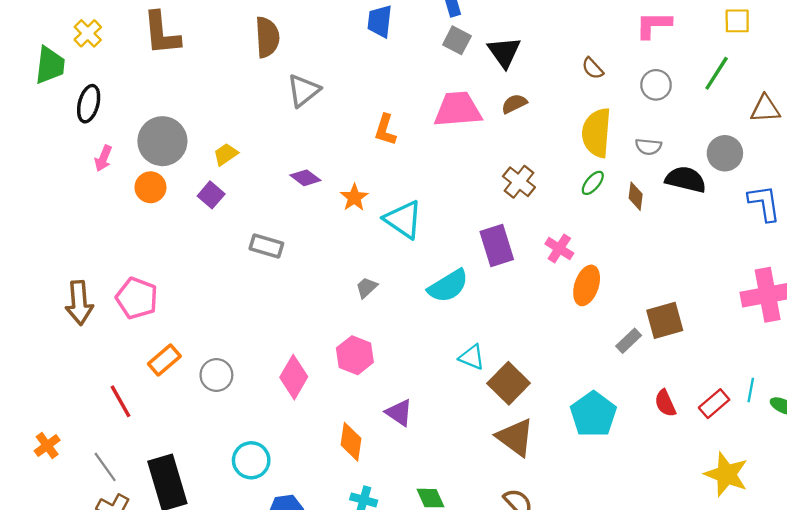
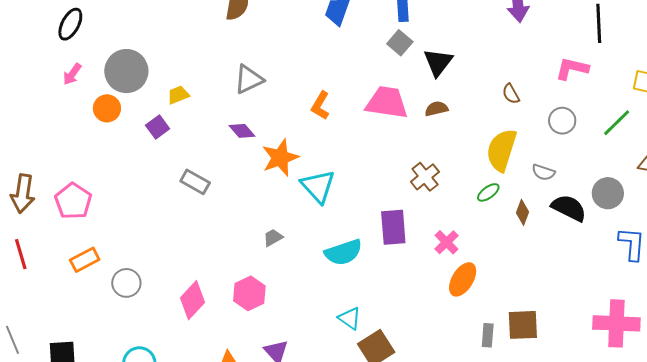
gray triangle: (303, 91) -> (249, 79), moved
orange star: (354, 198) -> (280, 158), size x1.5
gray rectangle: (629, 341) -> (488, 335), turned -55
red line: (120, 401) -> (21, 254), moved

